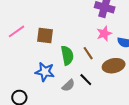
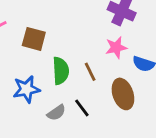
brown ellipse: (114, 66) -> (123, 94), turned 75
blue star: (45, 72) -> (26, 89), turned -30

